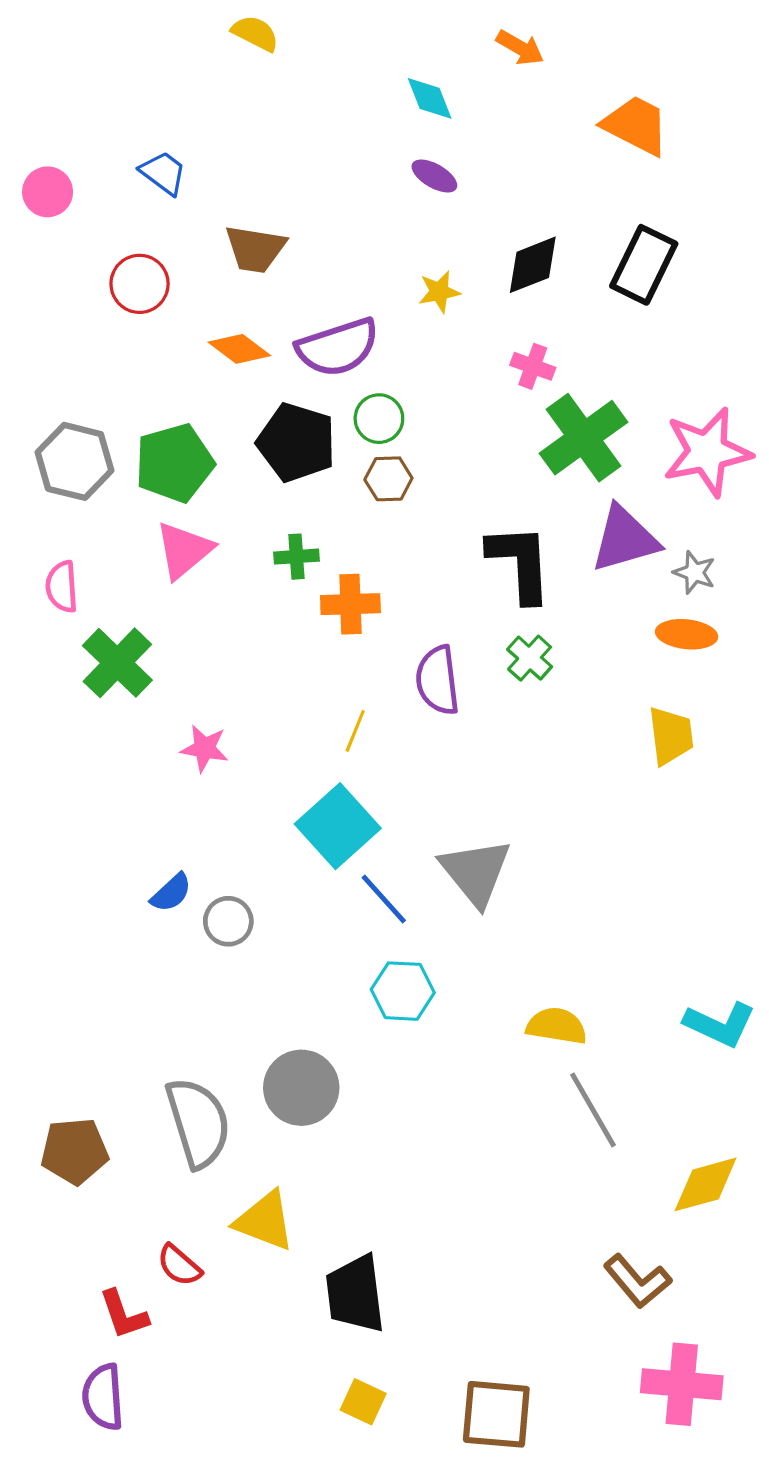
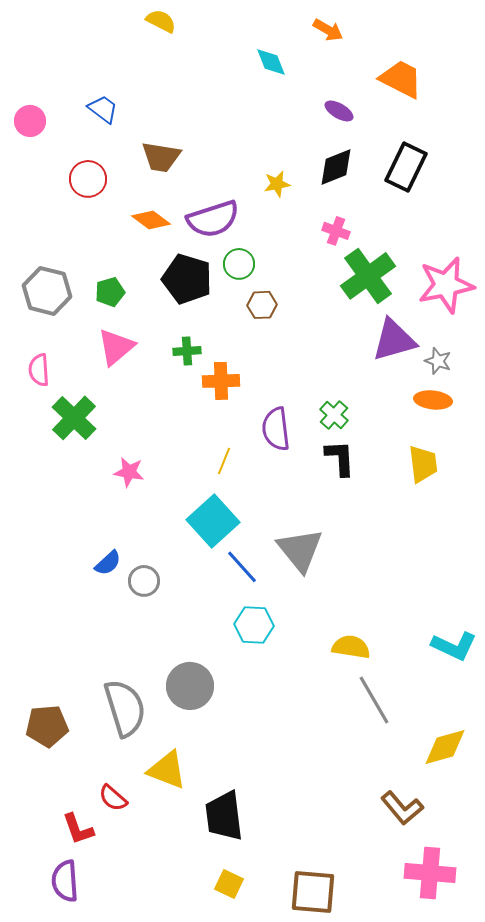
purple ellipse: (434, 176) -> (339, 111), moved
green pentagon: (174, 463) -> (110, 292), size x0.6
brown hexagon: (388, 479) -> (262, 305), moved
black L-shape: (520, 563) -> (340, 458), moved, size x0.7

